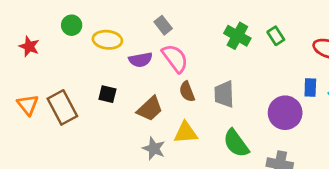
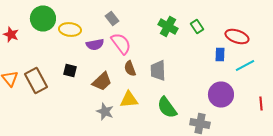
green circle: (72, 25) -> (43, 18), size x1.6
blue rectangle: (310, 88) -> (220, 54), moved
purple circle: (285, 113) -> (221, 94), moved

